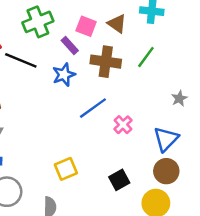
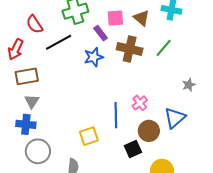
pink square: (86, 26) -> (115, 18), turned -30
black line: (21, 60) -> (59, 42), turned -56
blue line: (93, 108) -> (116, 115), moved, turned -60
brown circle: (166, 171) -> (149, 131), moved

